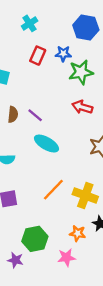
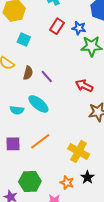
red arrow: (82, 107) -> (84, 86), moved
cyan ellipse: (47, 144) -> (38, 104), moved
orange line: (53, 190) -> (40, 141), moved

